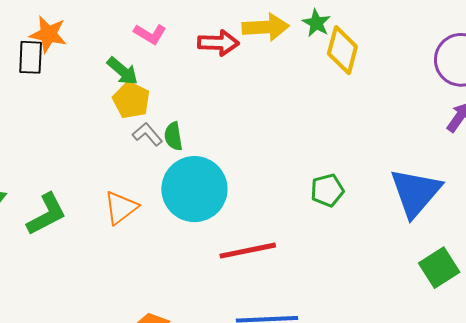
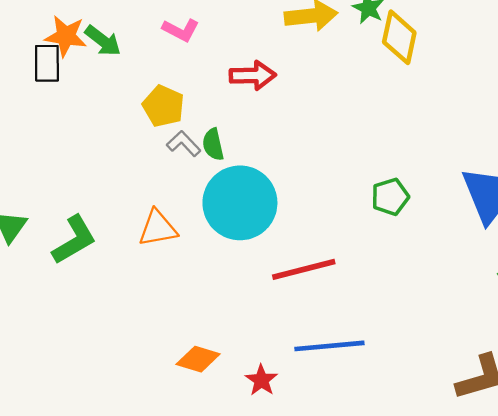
red arrow: (218, 43) -> (253, 75), moved
green arrow: (123, 71) -> (103, 41), moved
orange triangle: (121, 208) -> (158, 228), turned 30

